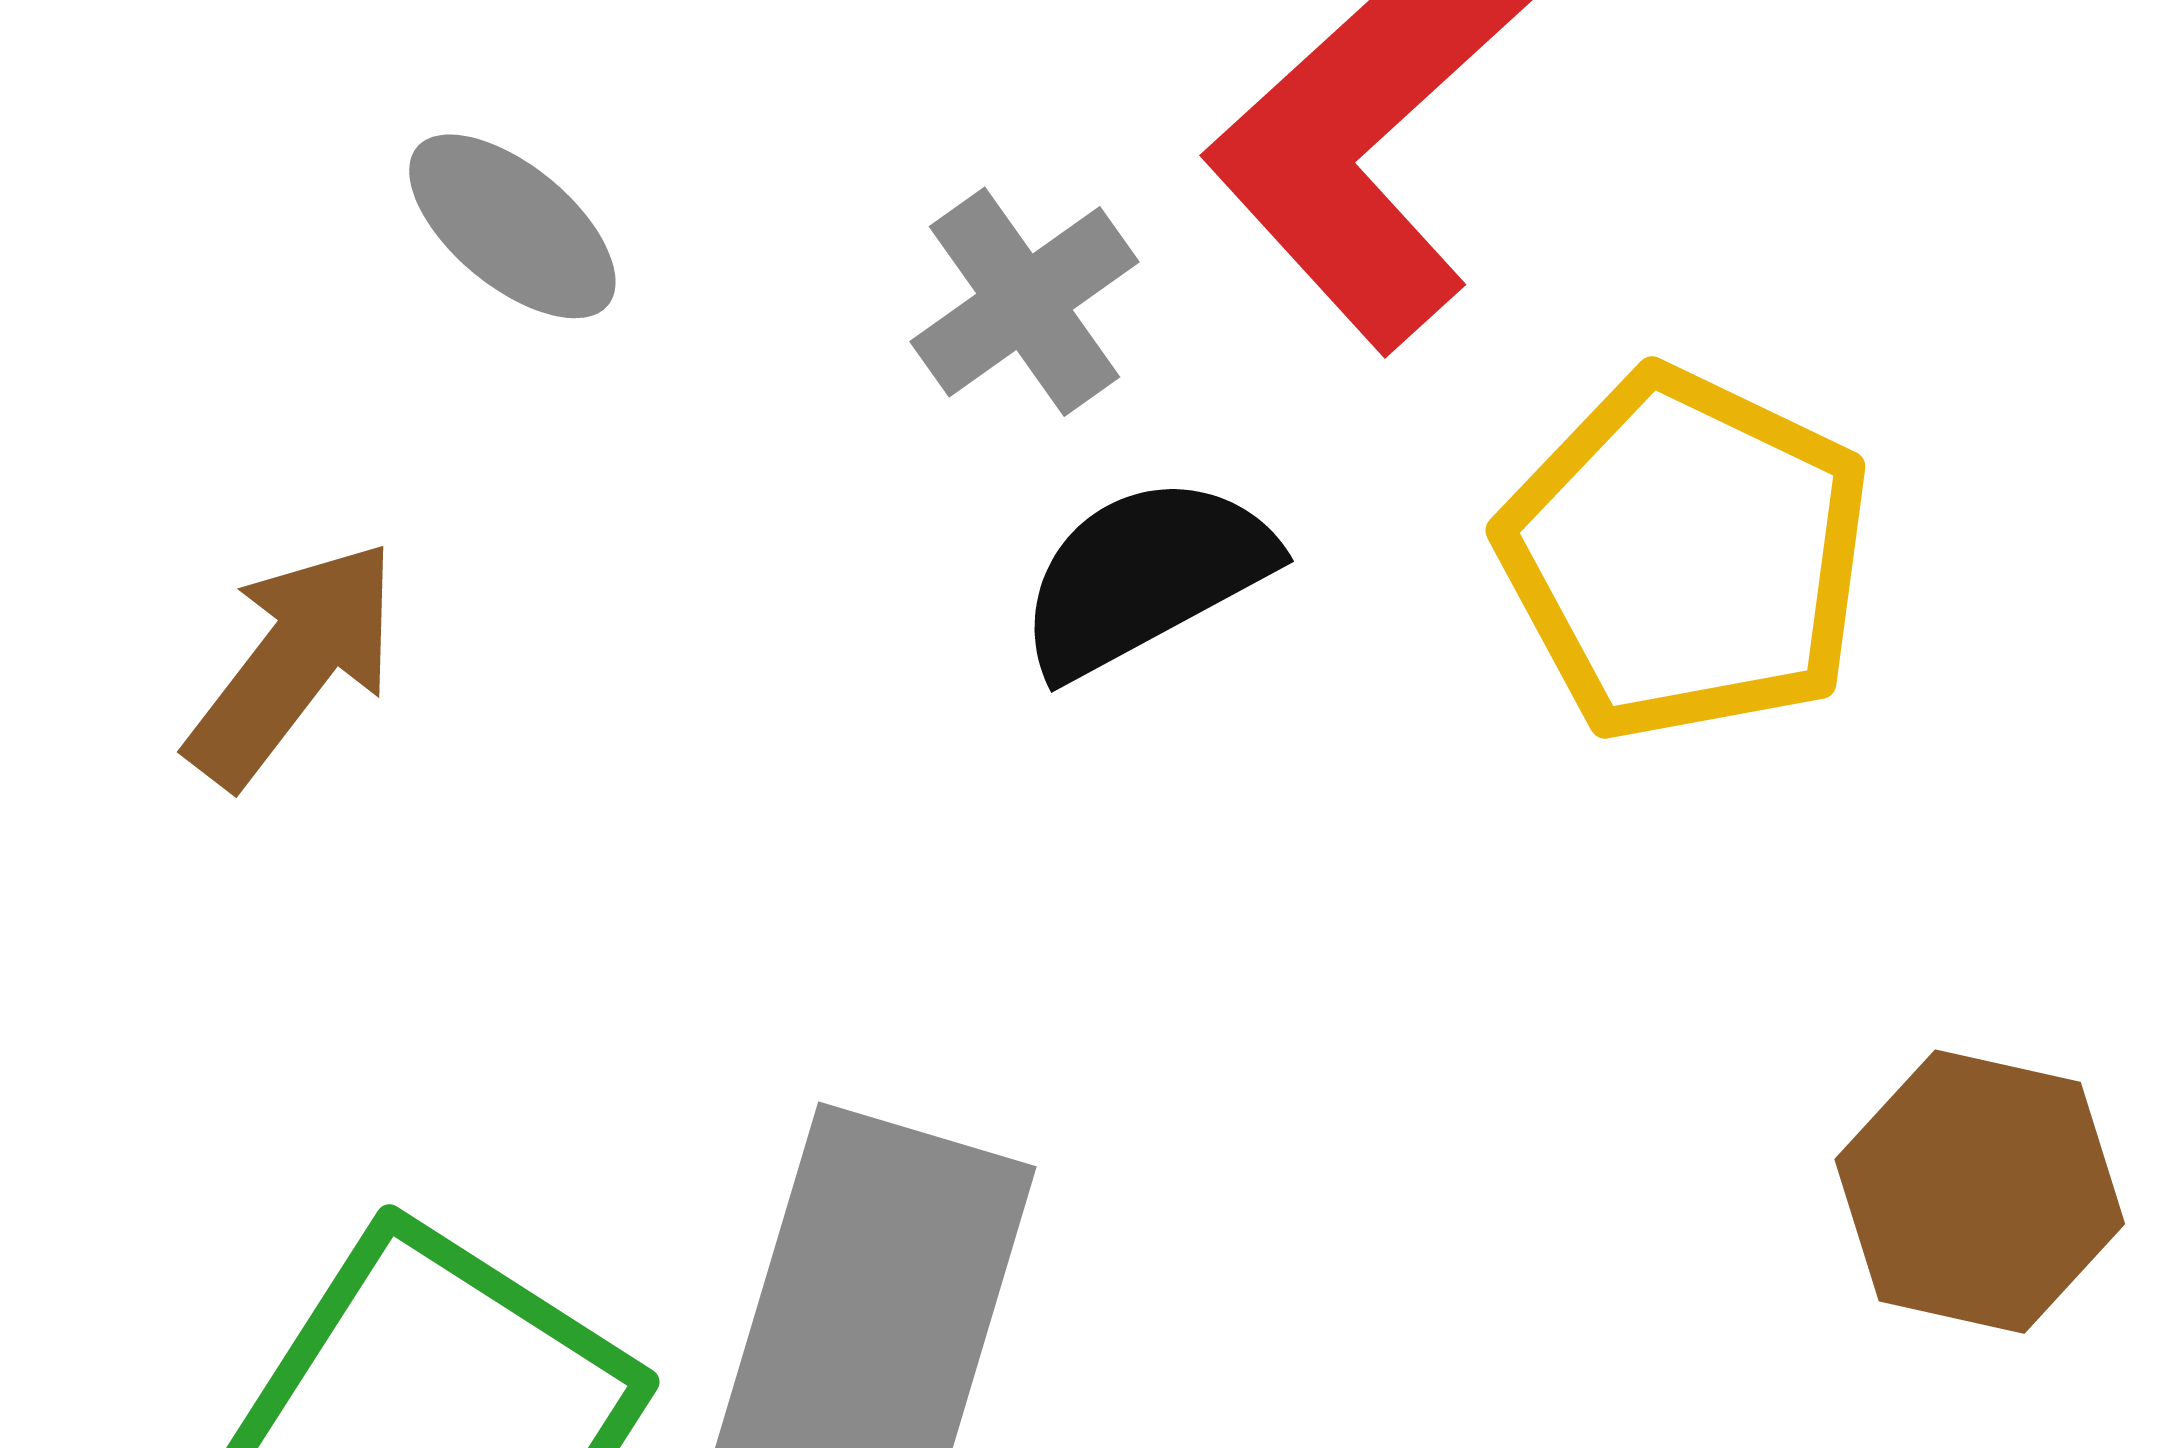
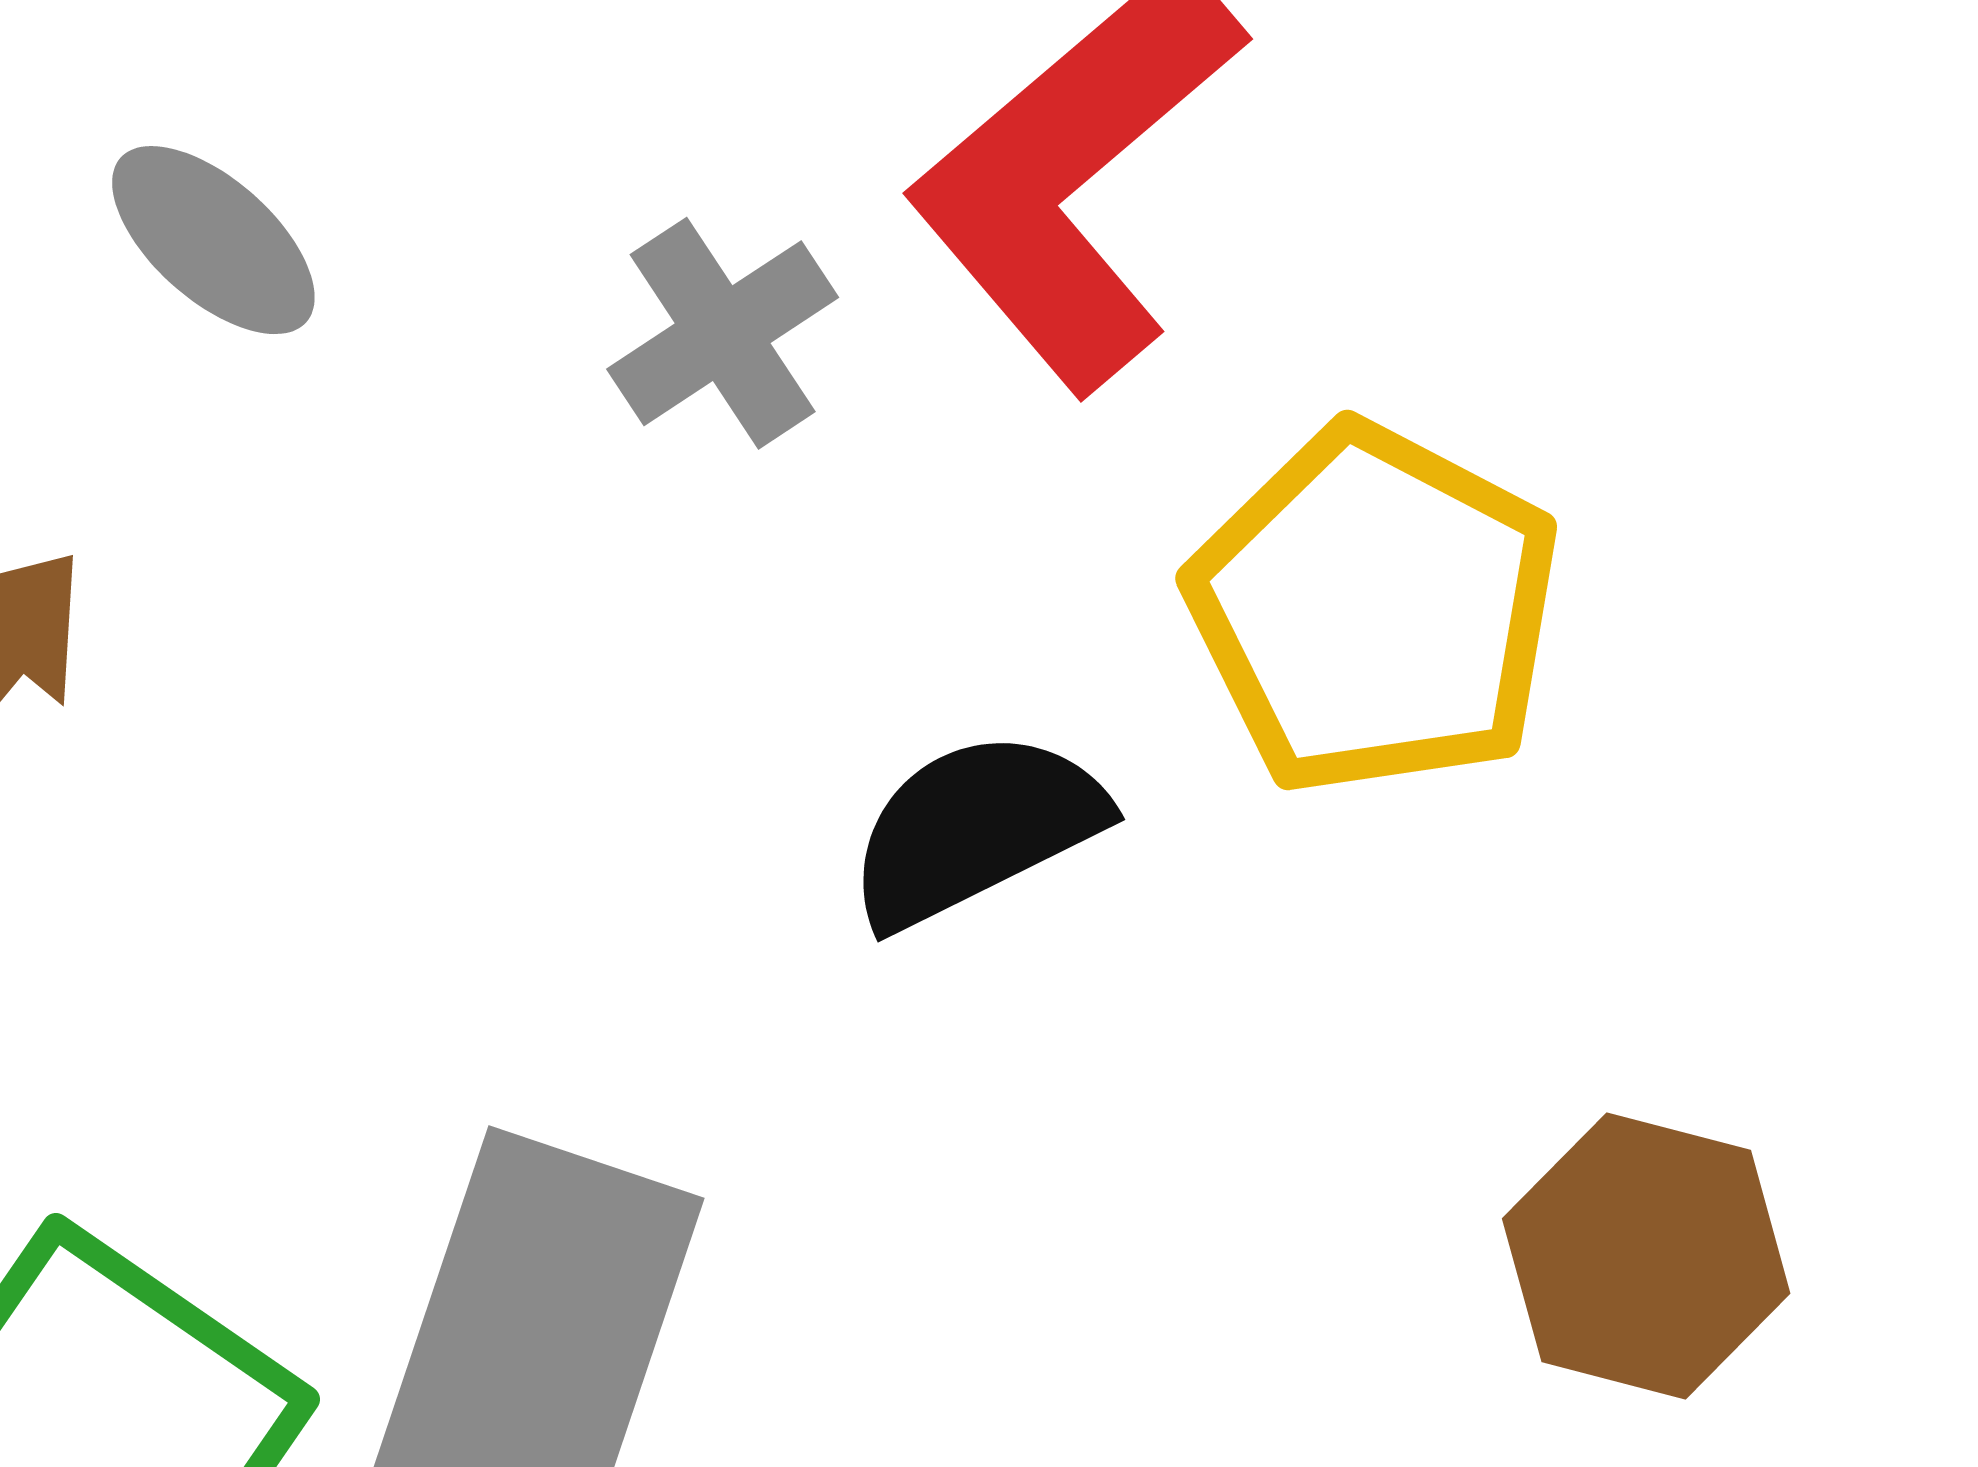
black semicircle: (1145, 576) -> (976, 829), moved

